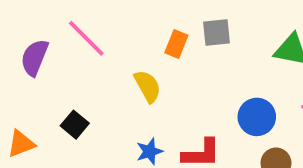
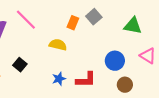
gray square: (217, 33) -> (94, 17), turned -35
yellow semicircle: (148, 86) -> (58, 45), turned -48

